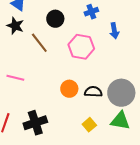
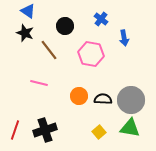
blue cross: (91, 12) -> (101, 19), turned -32
pink line: (15, 78) -> (39, 83), moved

